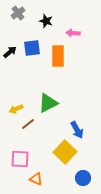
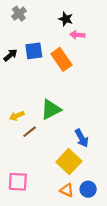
black star: (46, 21) -> (66, 19), moved
orange rectangle: (58, 56) -> (61, 59), turned -35
pink square: (20, 159) -> (18, 182), moved
orange triangle: (36, 179) -> (67, 190), moved

